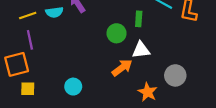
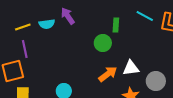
green rectangle: (139, 19) -> (116, 25), moved
white triangle: (141, 50) -> (131, 68), moved

